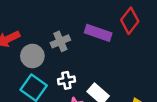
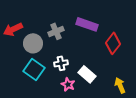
red diamond: (130, 21) -> (113, 43), moved

